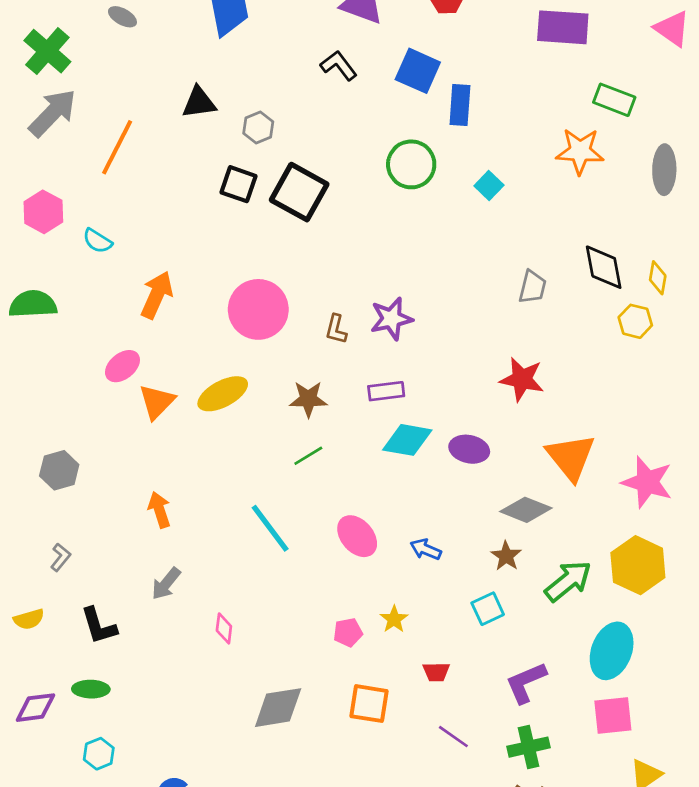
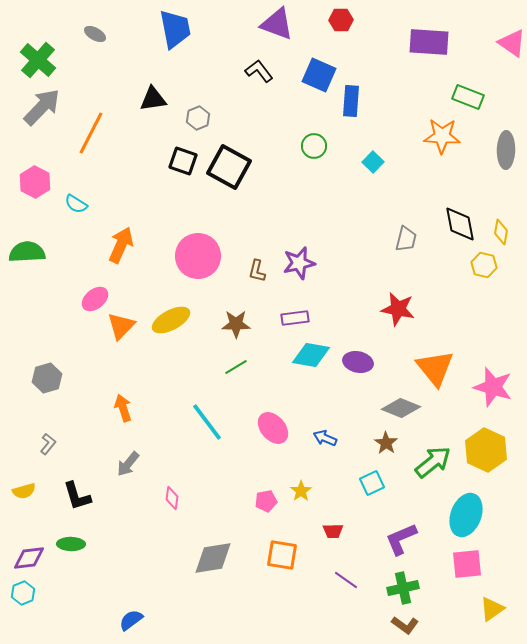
green circle: (411, 164) -> (314, 146), size x0.7
cyan hexagon: (99, 754) -> (23, 593), moved

